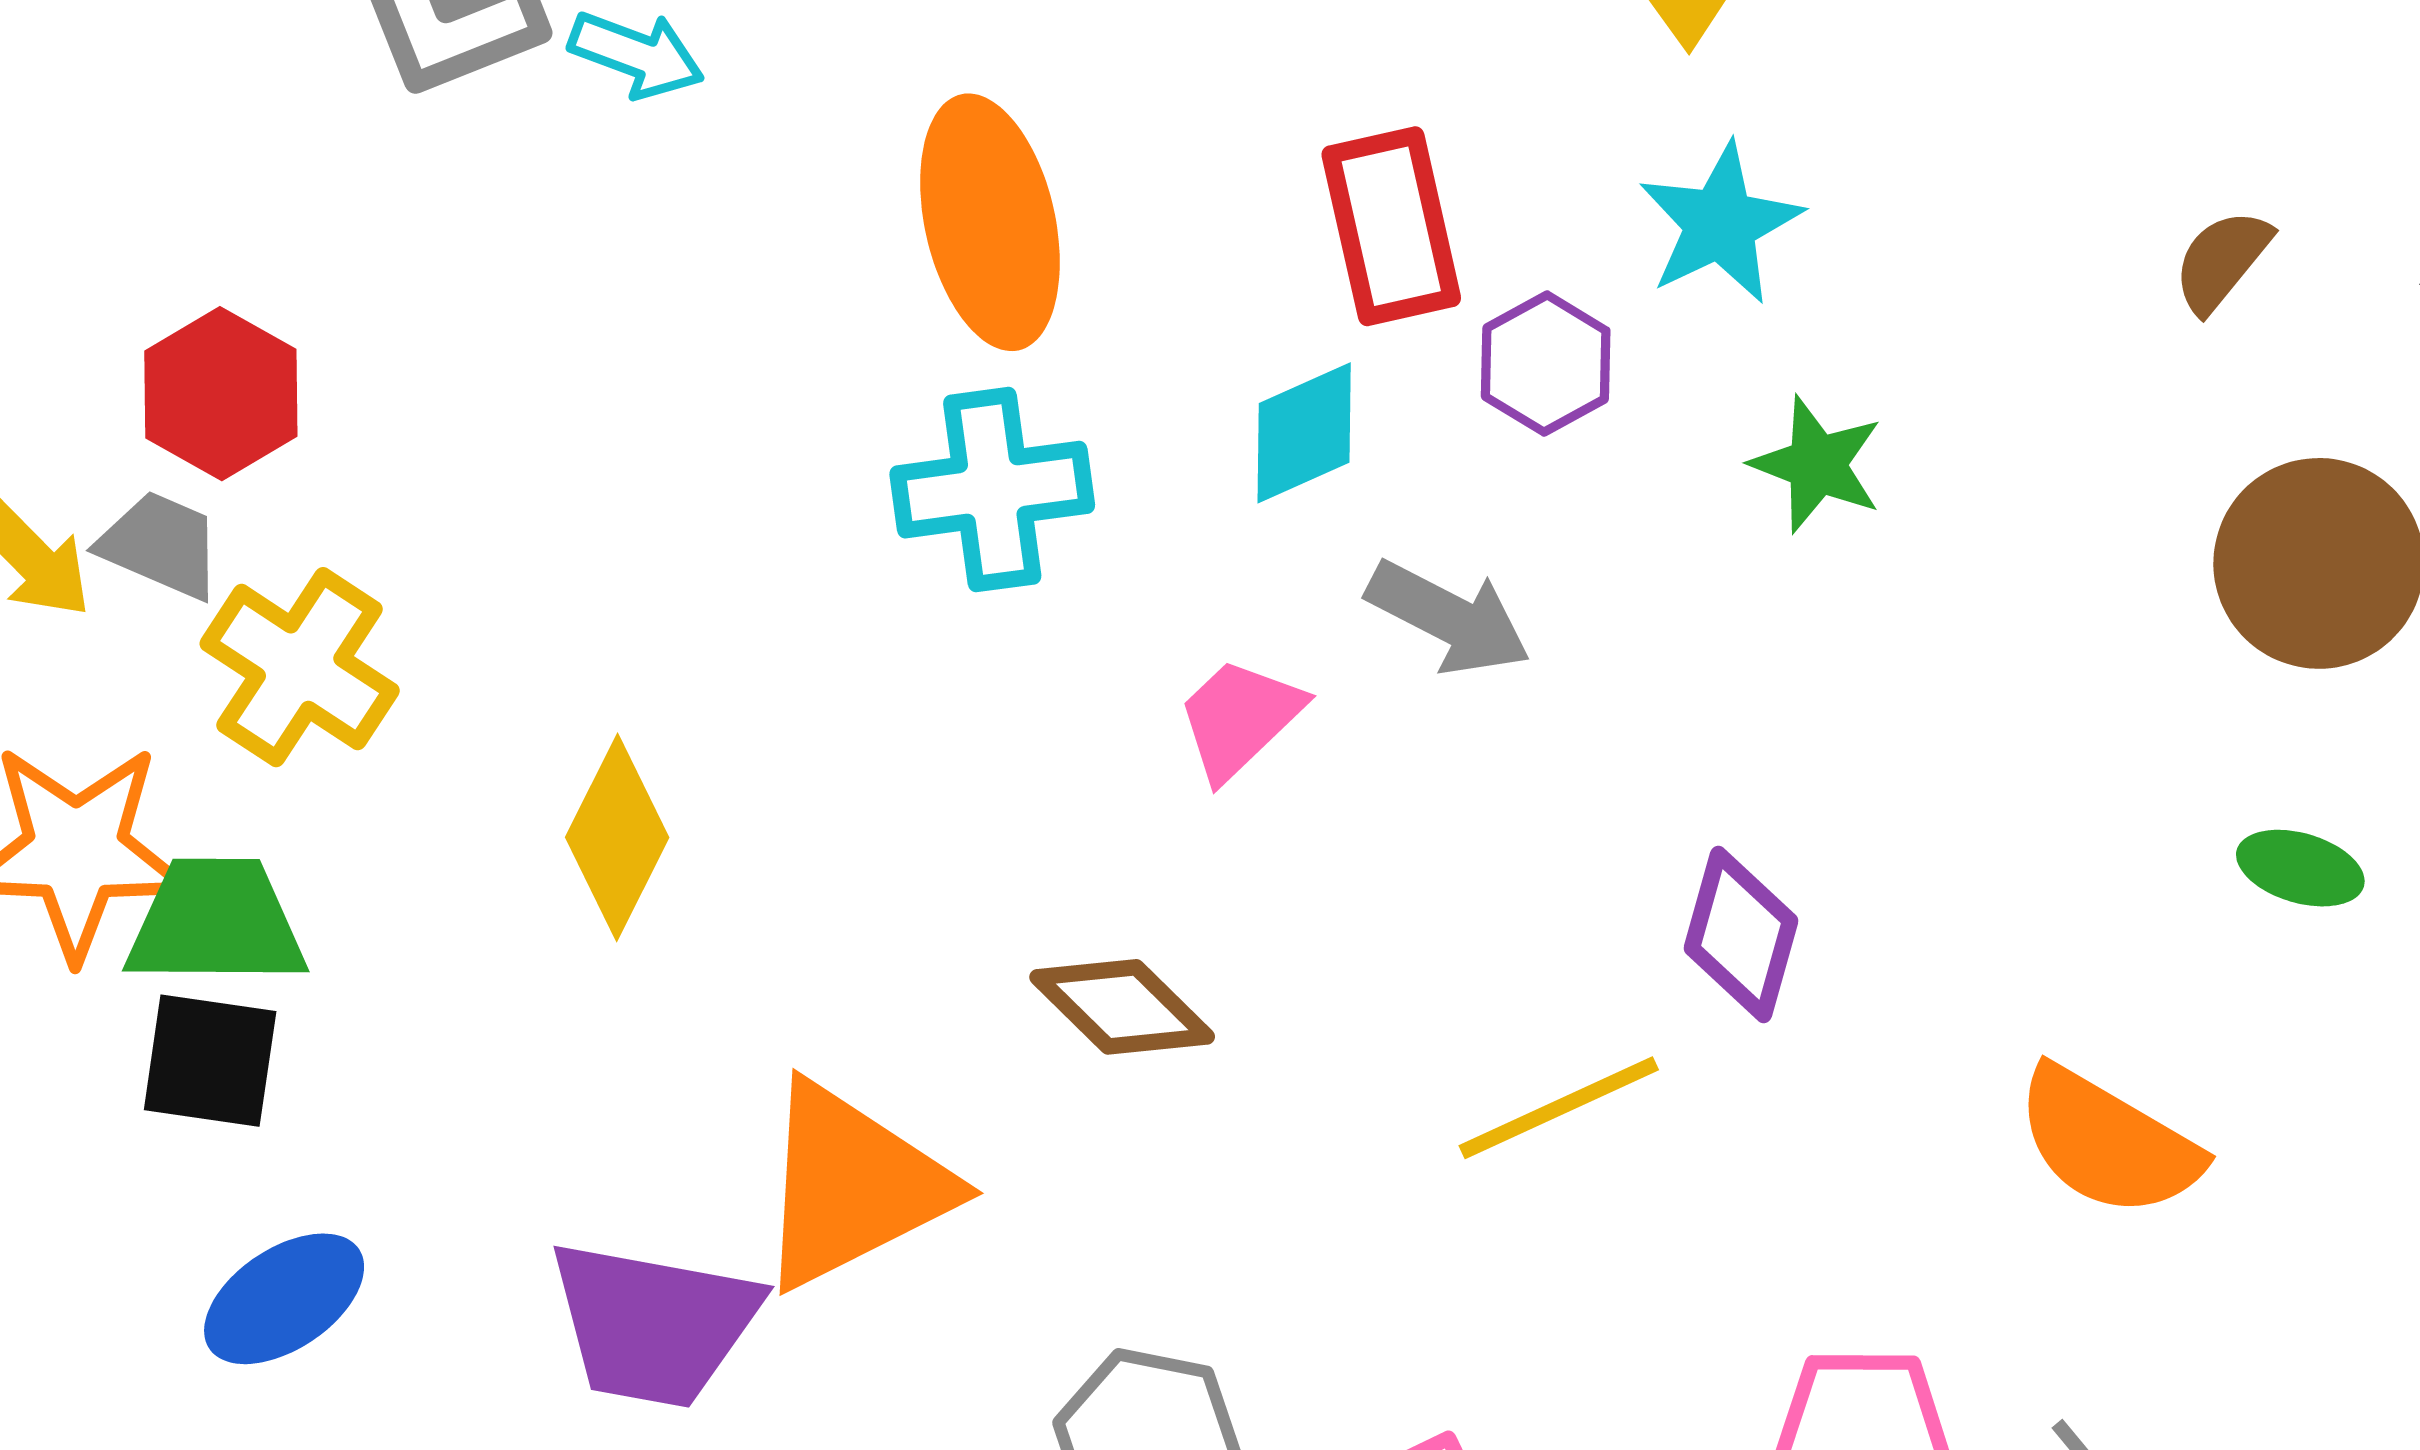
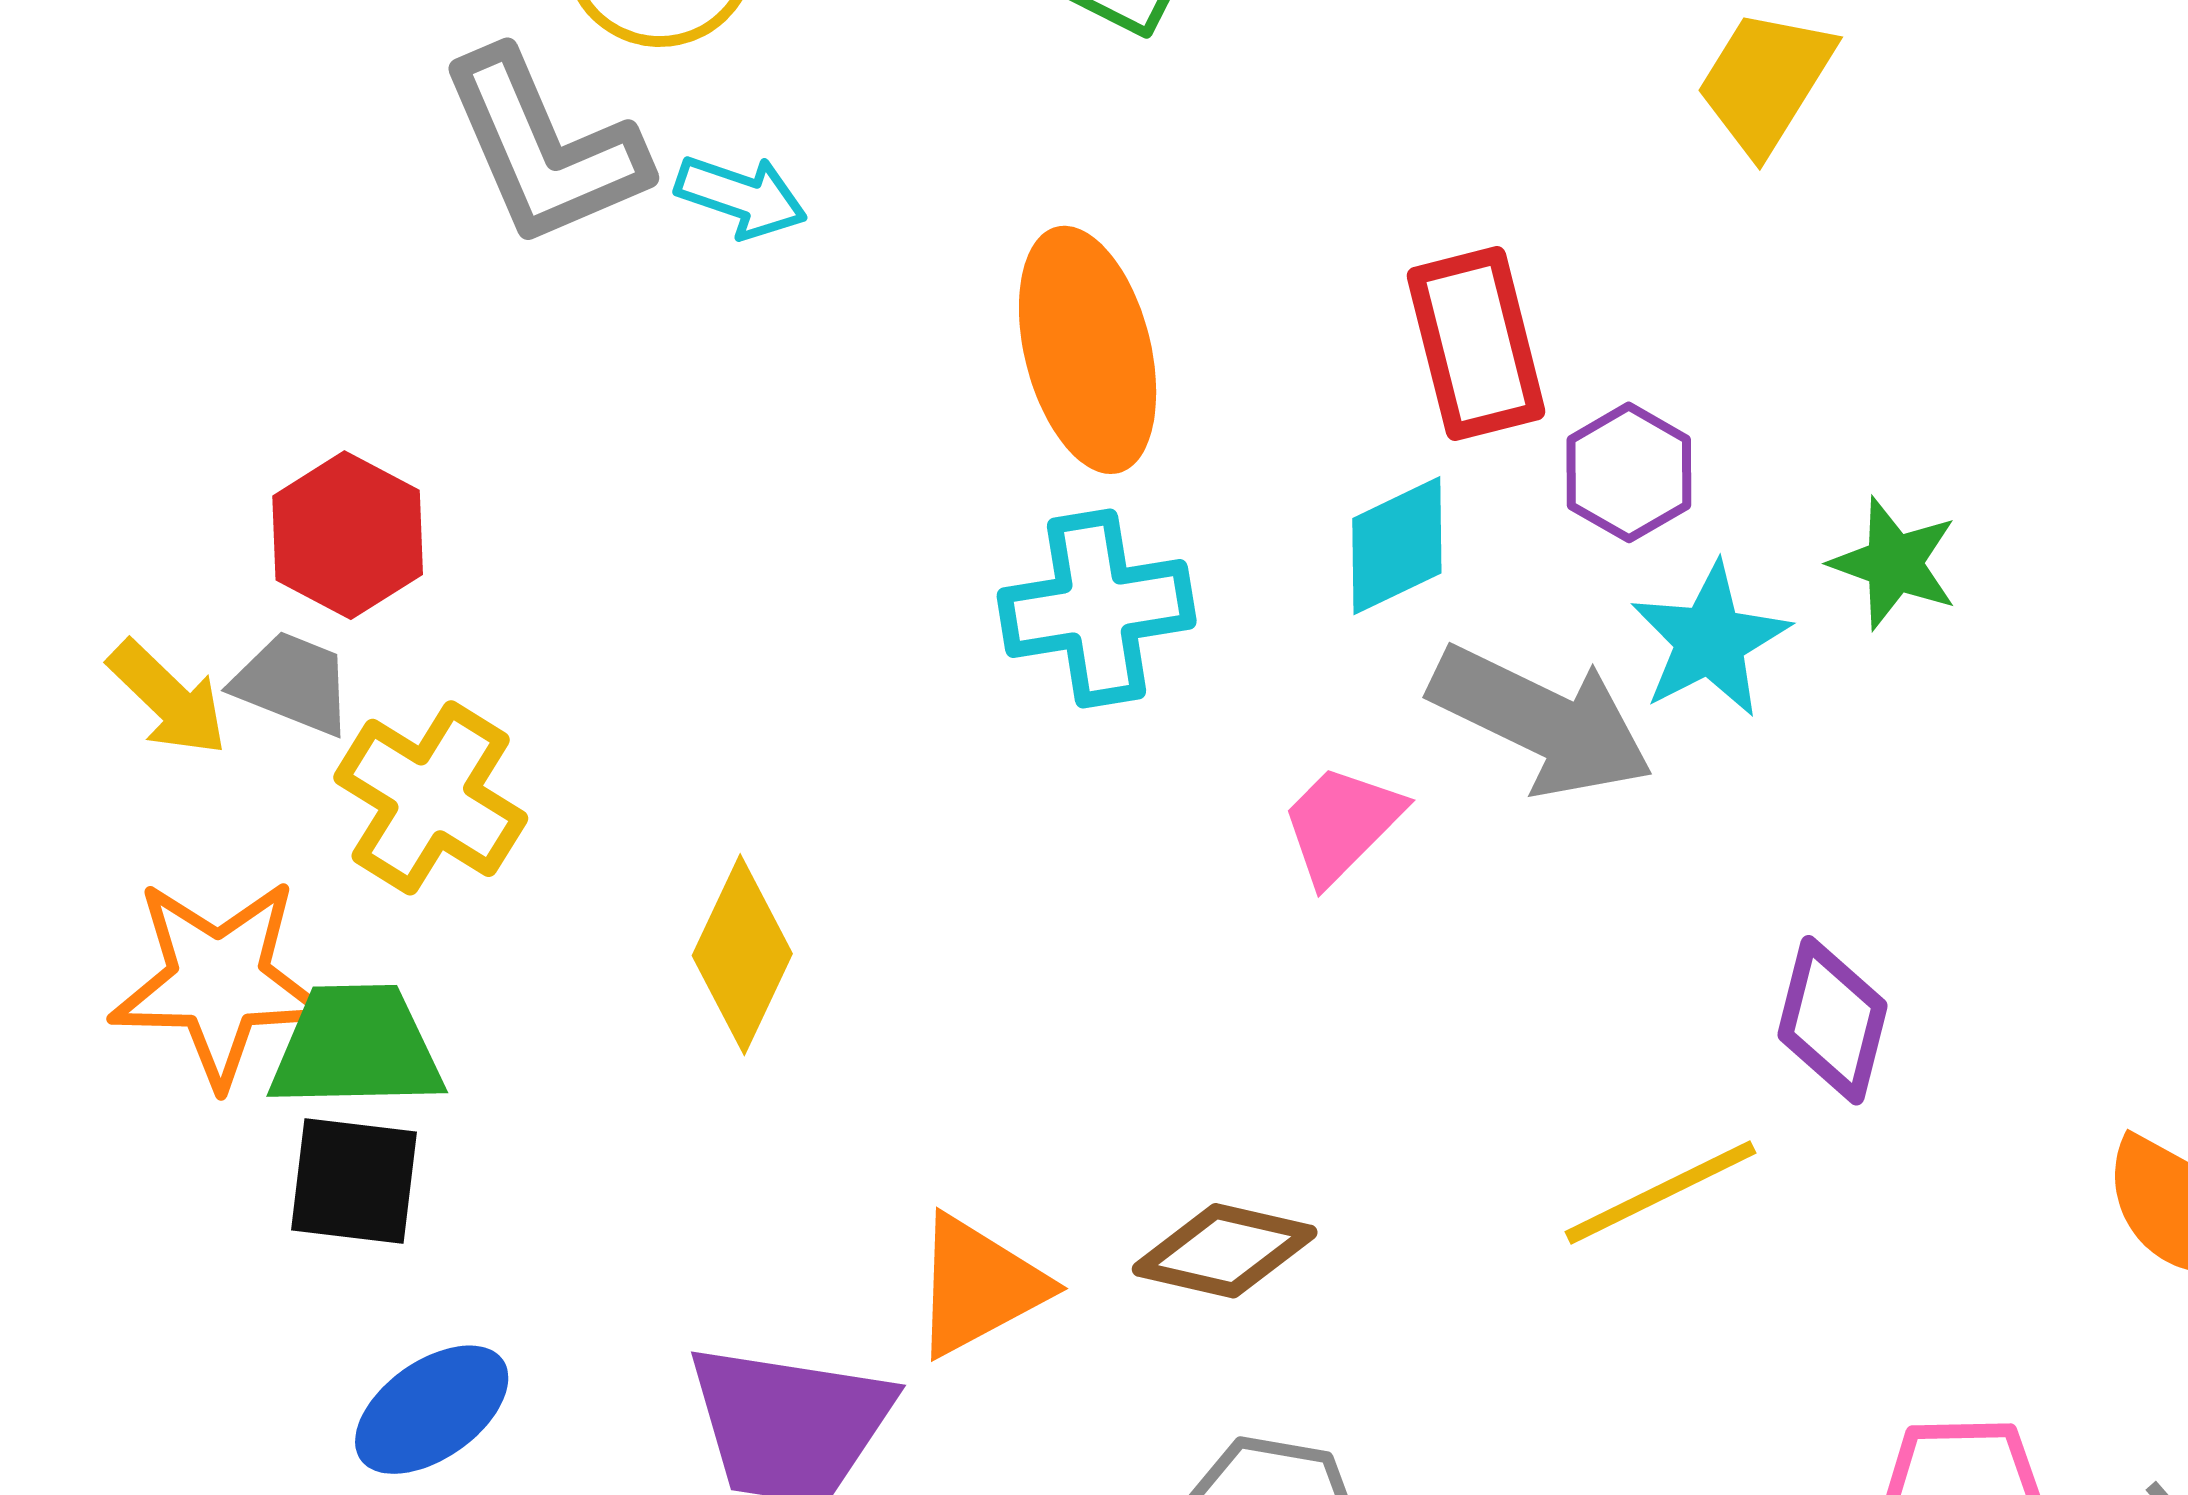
cyan star: (1720, 224) -> (1710, 640), moved
gray arrow: (1449, 618) -> (1541, 721), size x1.4
brown diamond: (1122, 1007) -> (1225, 1251), moved, turned -30
orange triangle: (852, 1186) -> (979, 1286), size x0.7

